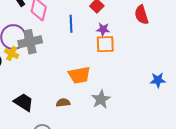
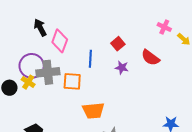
red semicircle: (141, 15) -> (150, 58), moved, turned -42
orange square: (105, 44) -> (72, 81), moved

